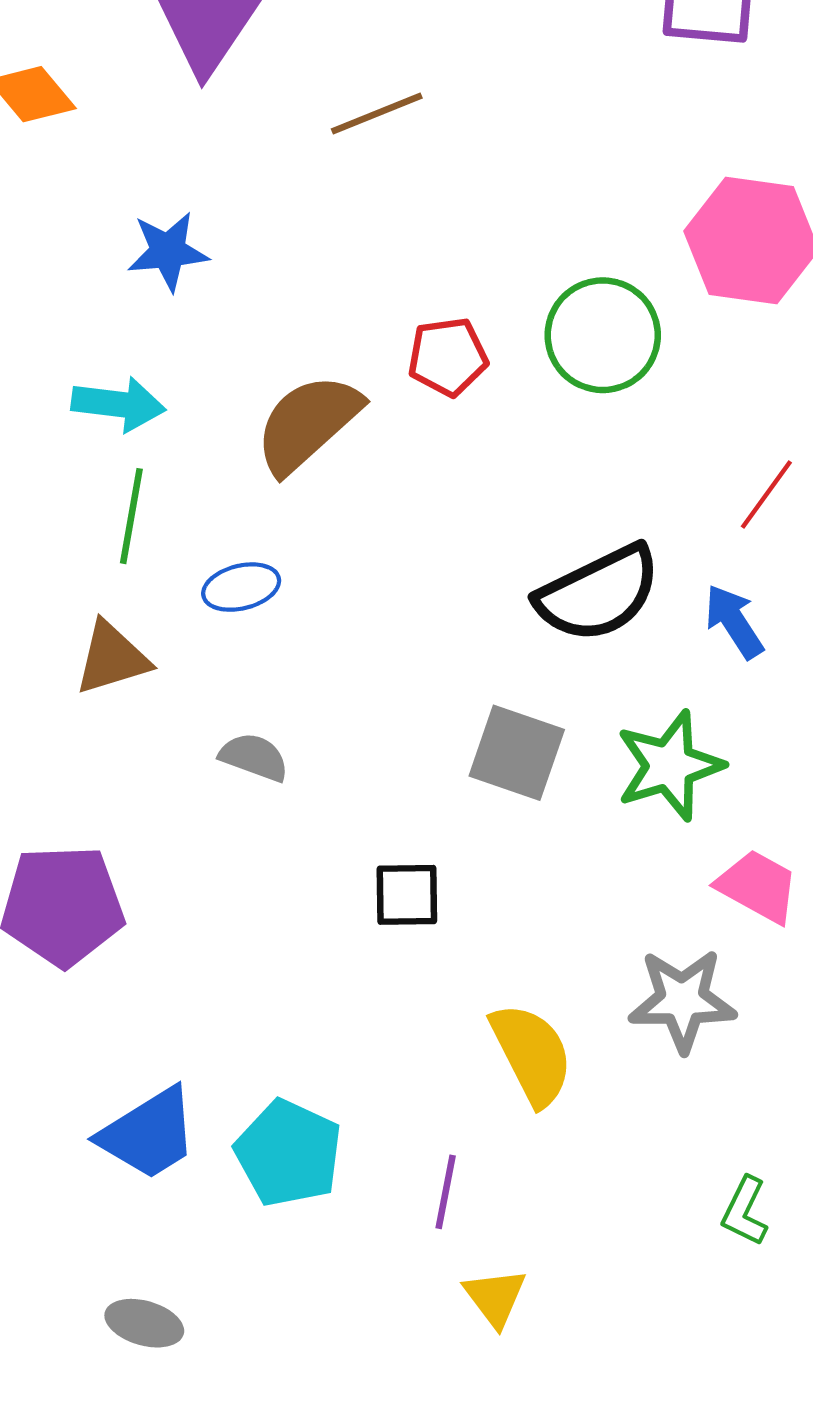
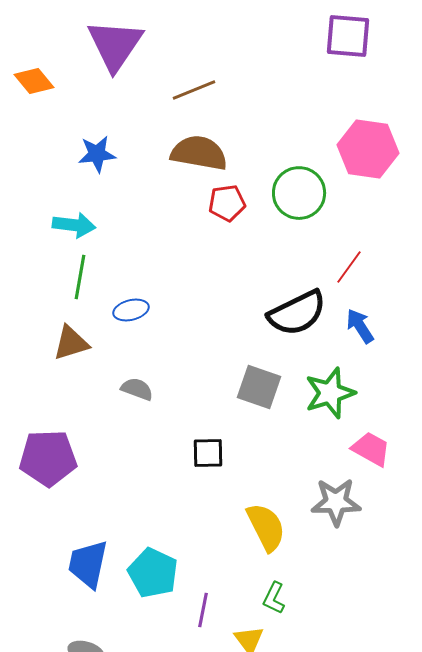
brown semicircle: (308, 423) -> (199, 153), moved, turned 52
red line: (766, 495) -> (349, 267), moved
blue trapezoid: (149, 1134) -> (88, 564), turned 134
purple line: (446, 1192) -> (203, 610), moved
green L-shape: (745, 1211) -> (274, 598), moved

